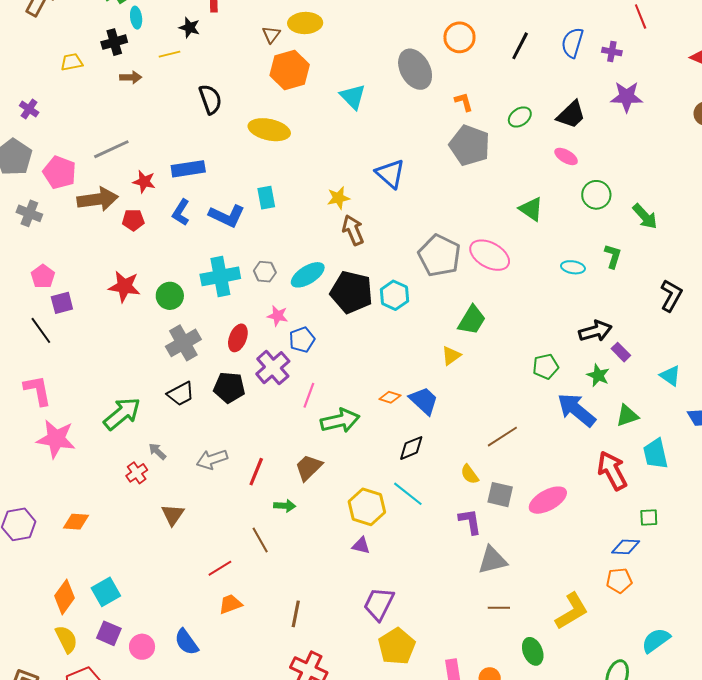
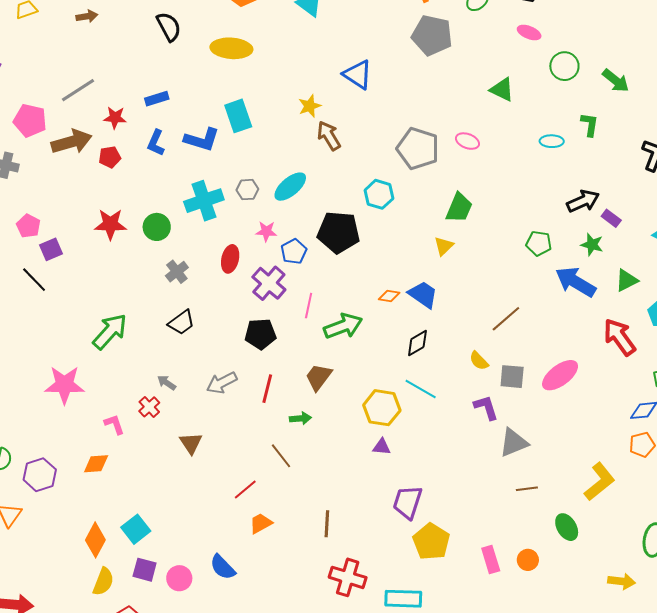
blue rectangle: (188, 169) -> (157, 99), size x0.7
cyan rectangle: (266, 198) -> (238, 116), size x1.4
pink ellipse: (490, 255) -> (467, 141), size x0.6
black pentagon: (352, 292) -> (339, 232), moved
gray cross: (183, 343) -> (177, 272), size x0.7
green pentagon: (546, 367) -> (539, 243), turned 30
black pentagon: (229, 387) -> (260, 334), moved
pink L-shape: (38, 390) -> (114, 424), moved, size x0.7
green arrow: (122, 414) -> (110, 331), moved
yellow semicircle: (66, 639) -> (103, 582), turned 56

